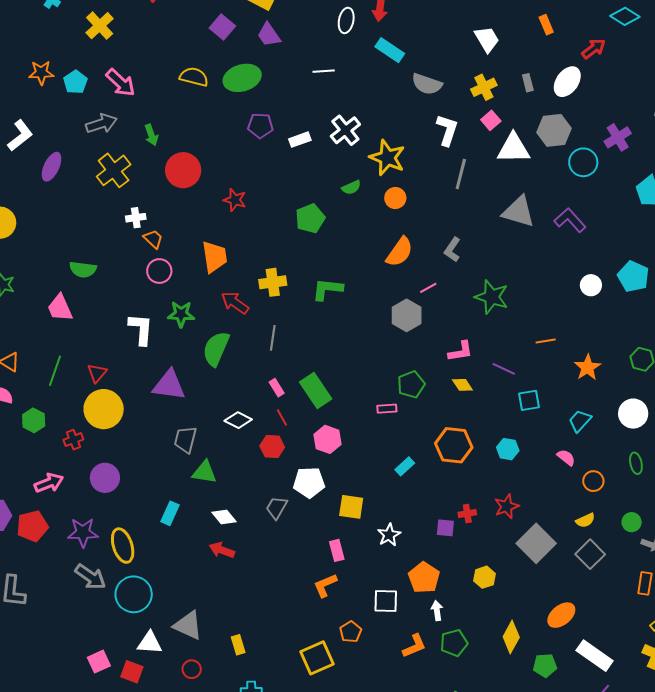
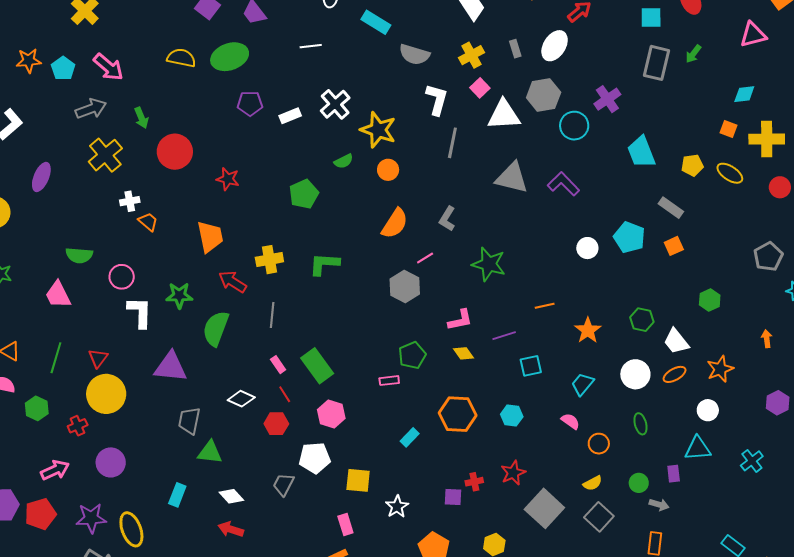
purple ellipse: (52, 167) -> (41, 177), moved
pink circle: (159, 271) -> (122, 277), moved
purple line: (504, 369) -> (504, 336), turned -40

